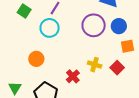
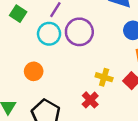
purple circle: (94, 25) -> (79, 32), moved
red cross: (73, 76) -> (90, 100), moved

